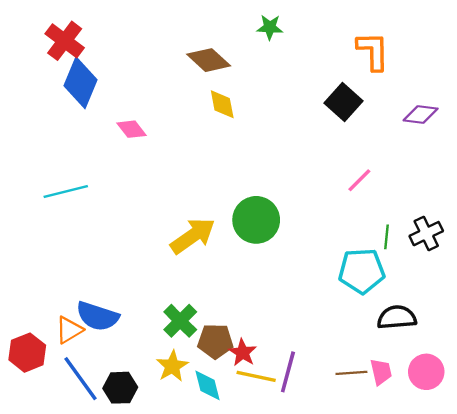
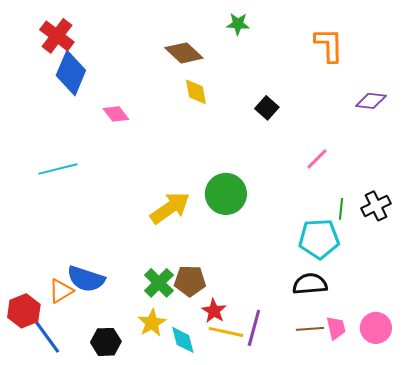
black square: (343, 102) -> (267, 108), moved, size x0.7
black semicircle: (397, 317) -> (310, 284), moved
brown pentagon: (215, 341) -> (190, 281), moved
blue line: (80, 379) -> (45, 334), moved

